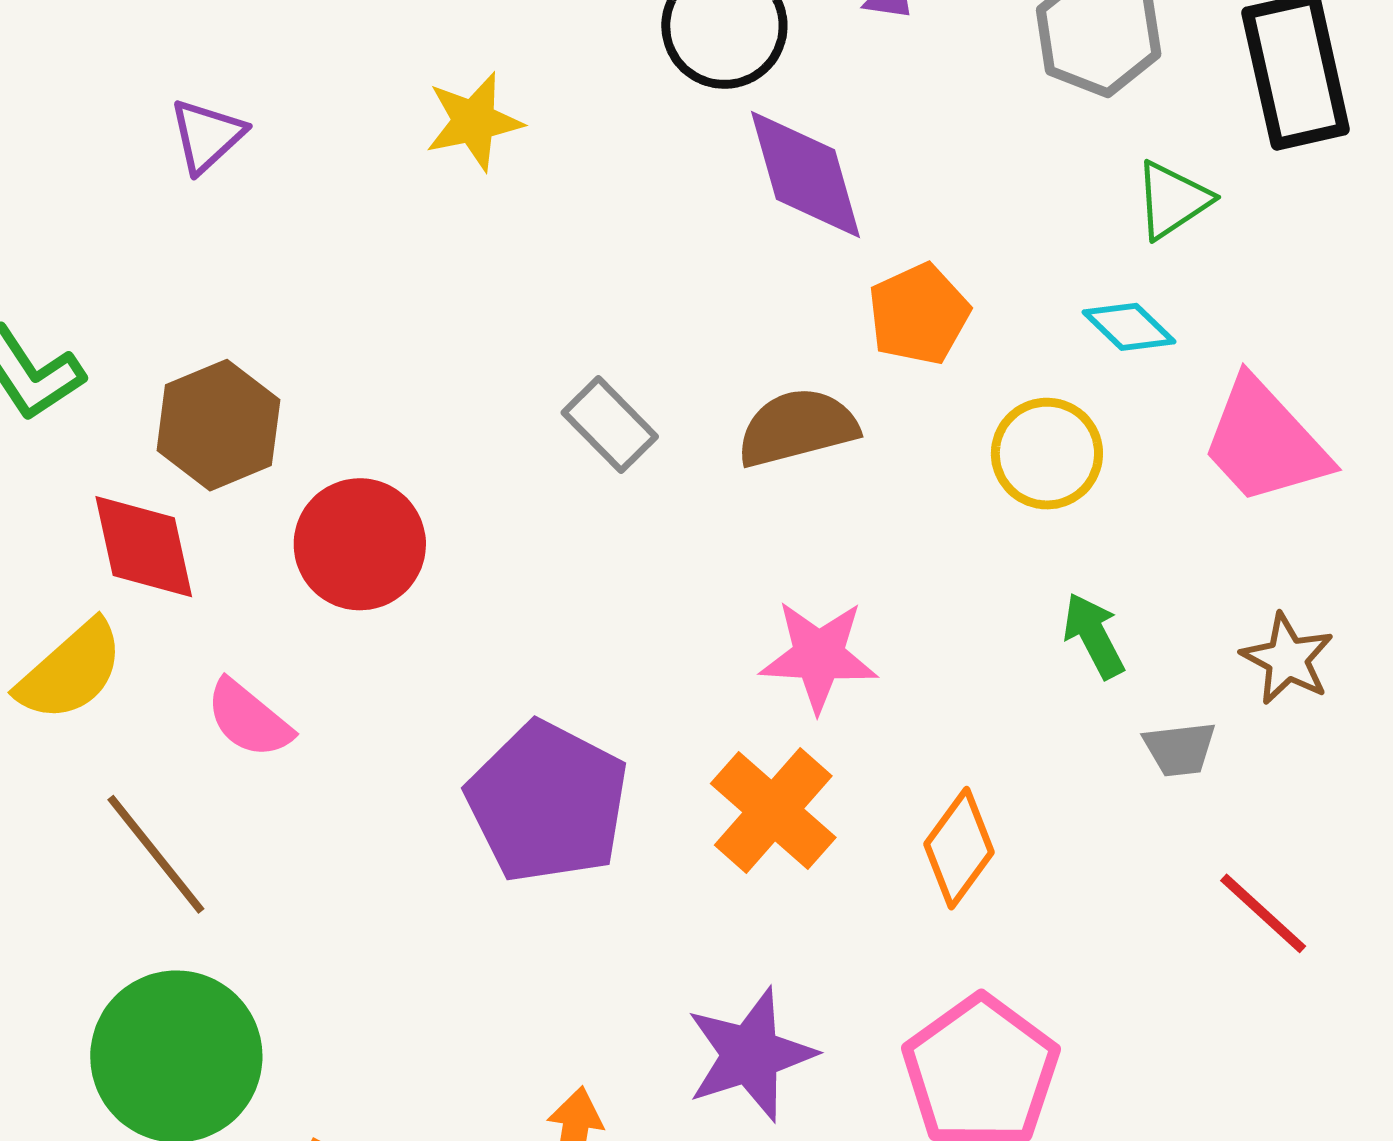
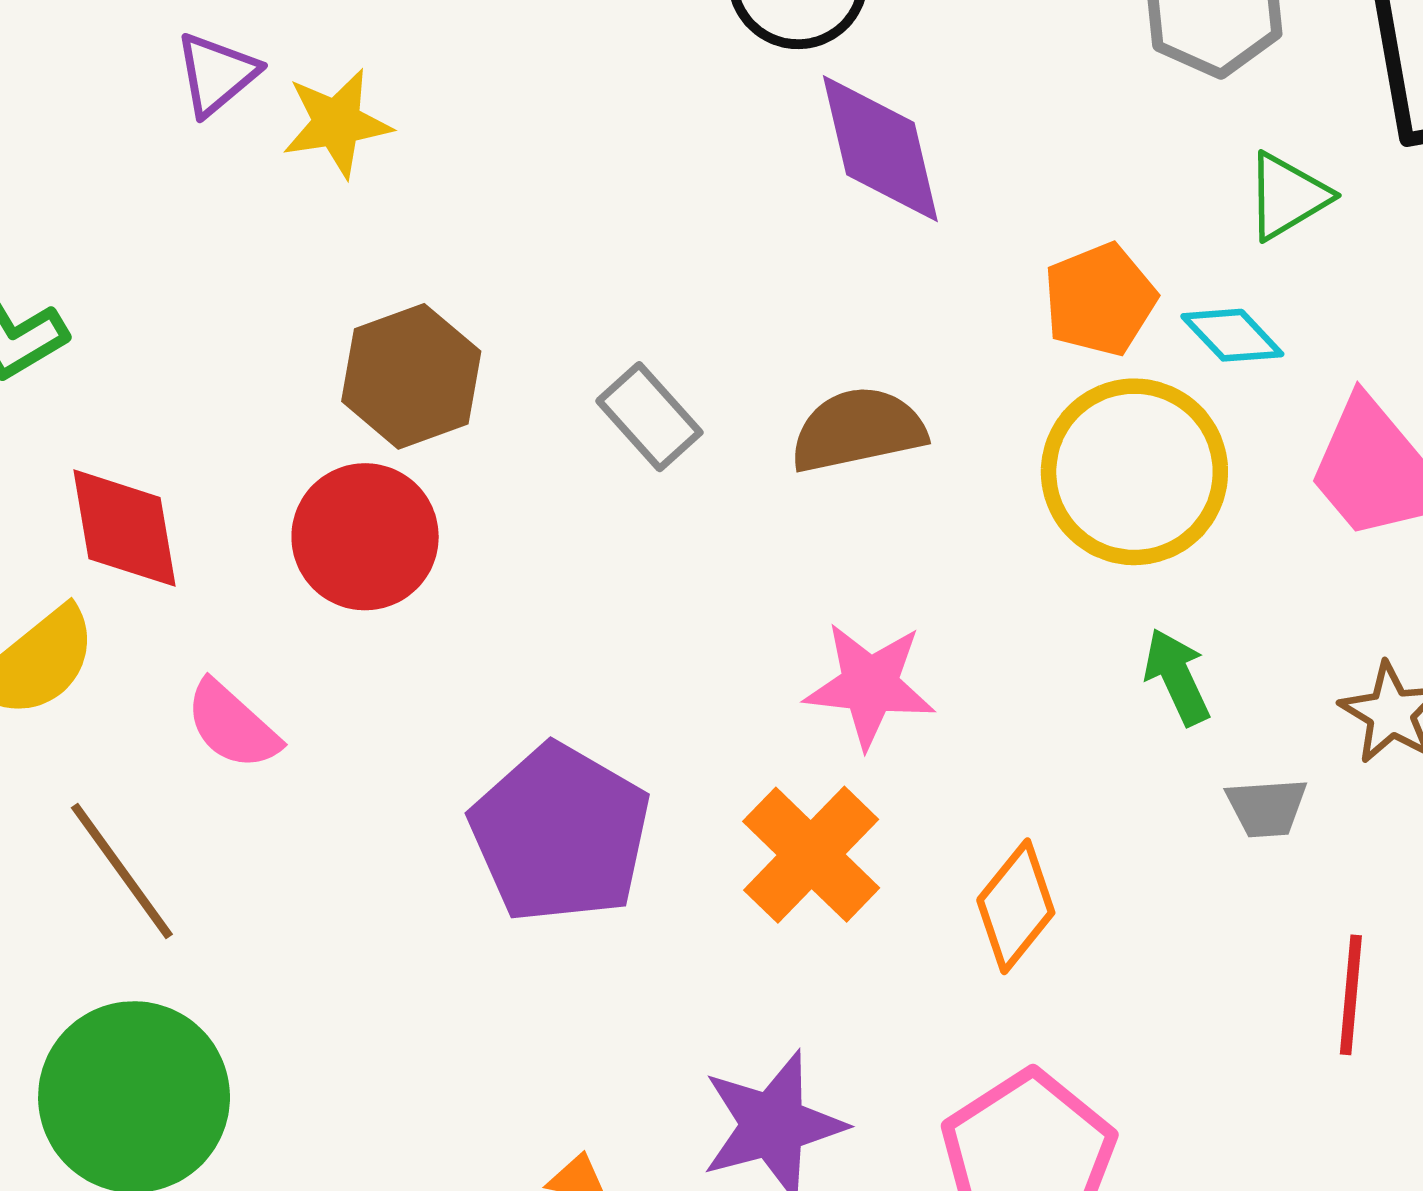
yellow star: (474, 122) -> (337, 123), moved
orange pentagon: (919, 314) -> (1100, 300), moved
brown hexagon: (218, 425) -> (411, 376), moved
yellow circle: (1047, 454) -> (1134, 472), size x1.5
red line: (1263, 913) -> (1351, 995), turned 50

